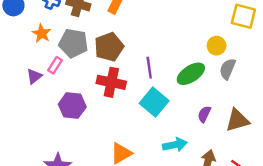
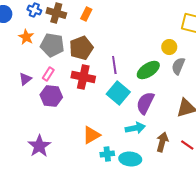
pink rectangle: (55, 65) -> (48, 74), moved
purple triangle: (34, 76) -> (25, 79), moved
purple semicircle: (204, 114) -> (145, 103), moved, size x1.6

